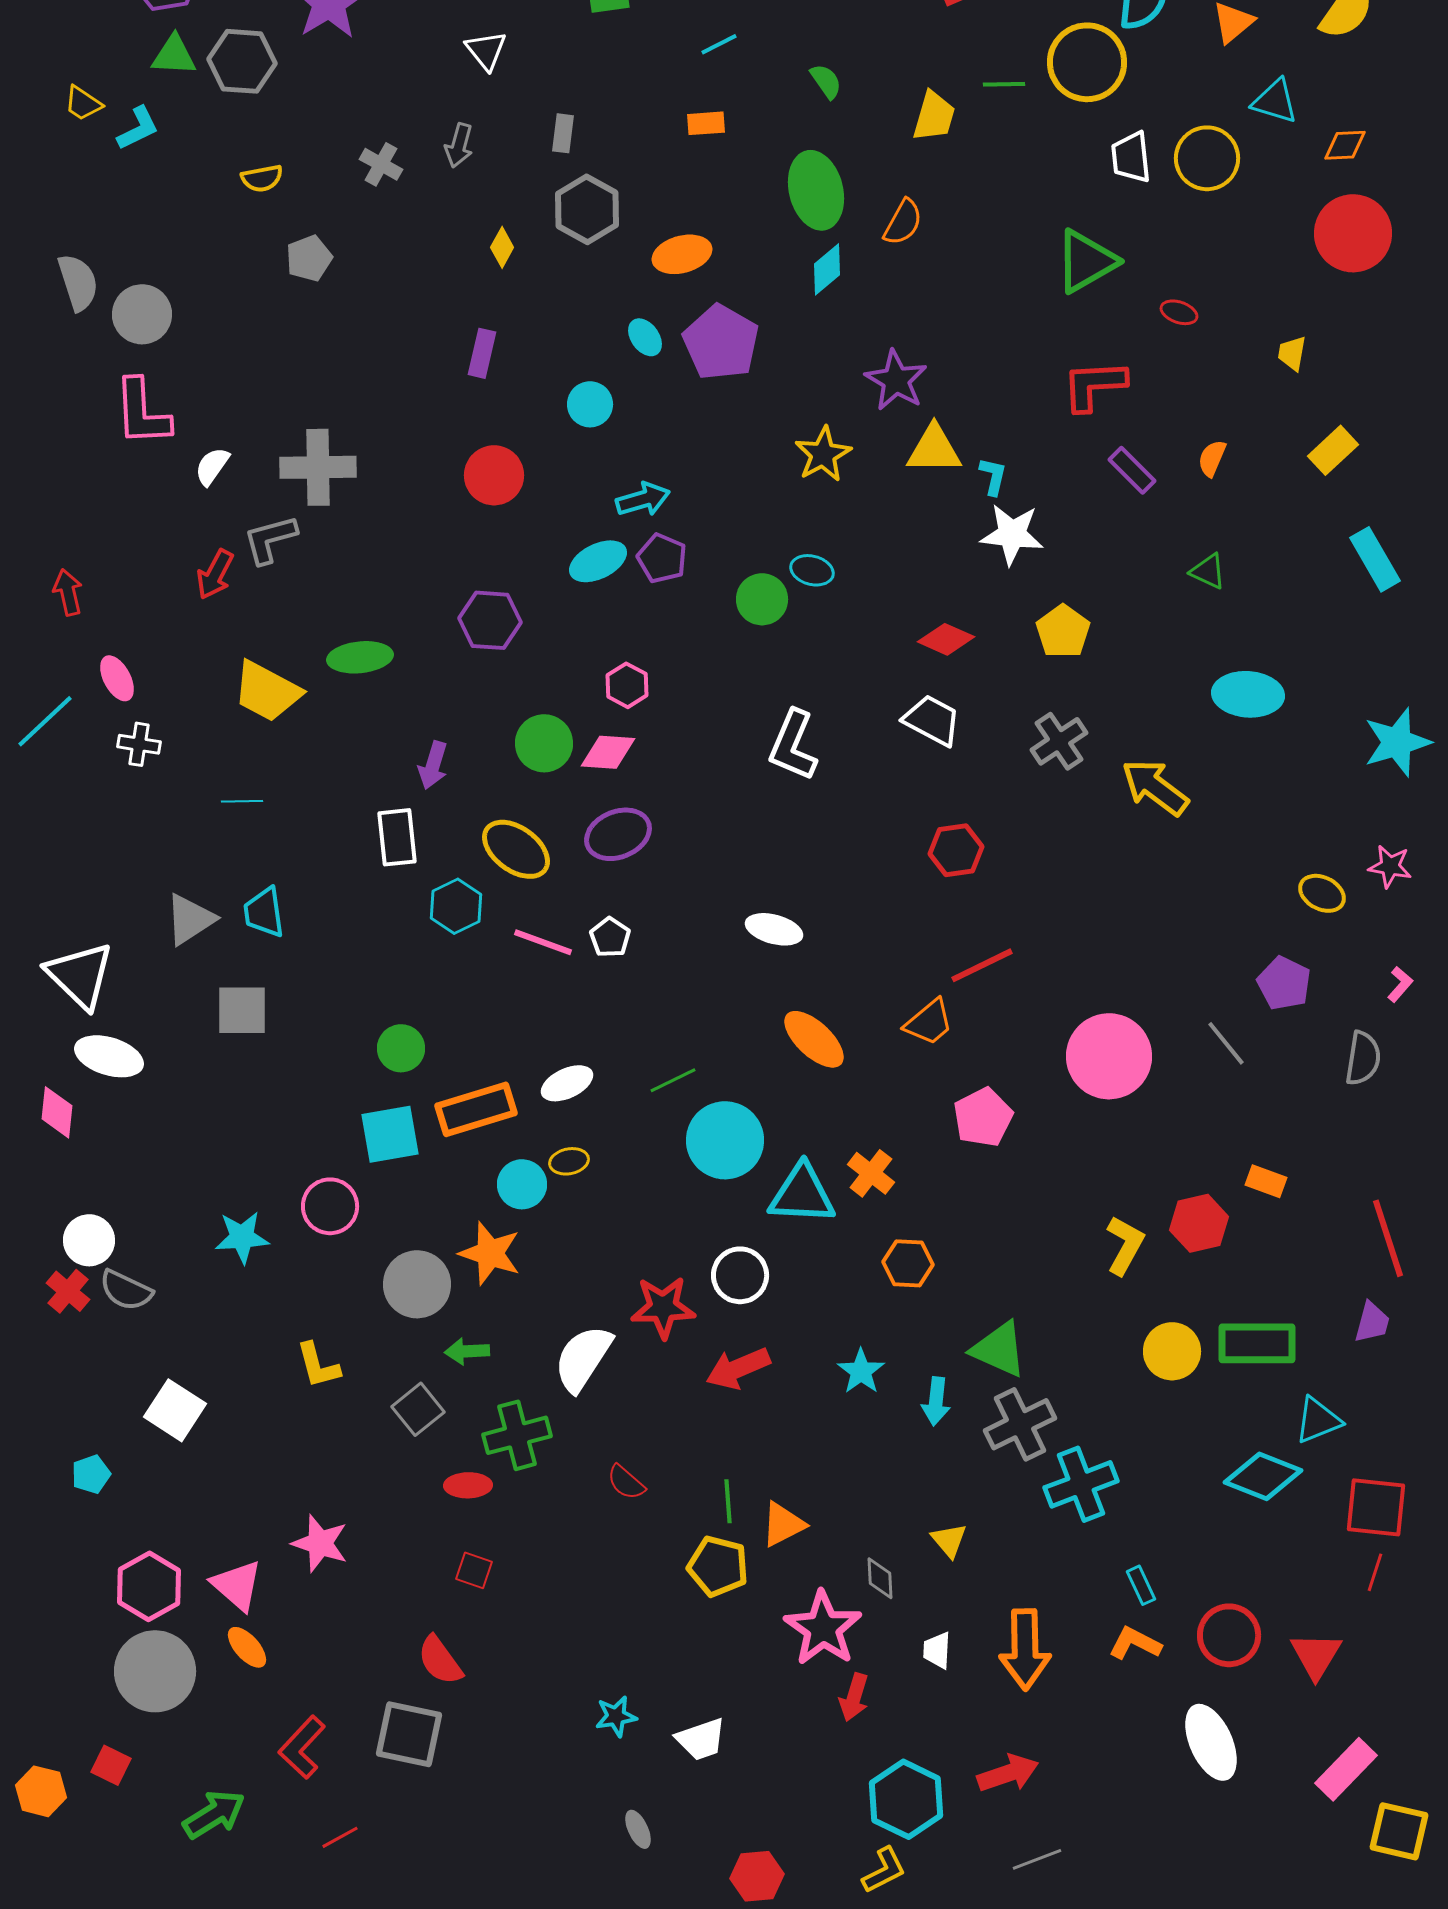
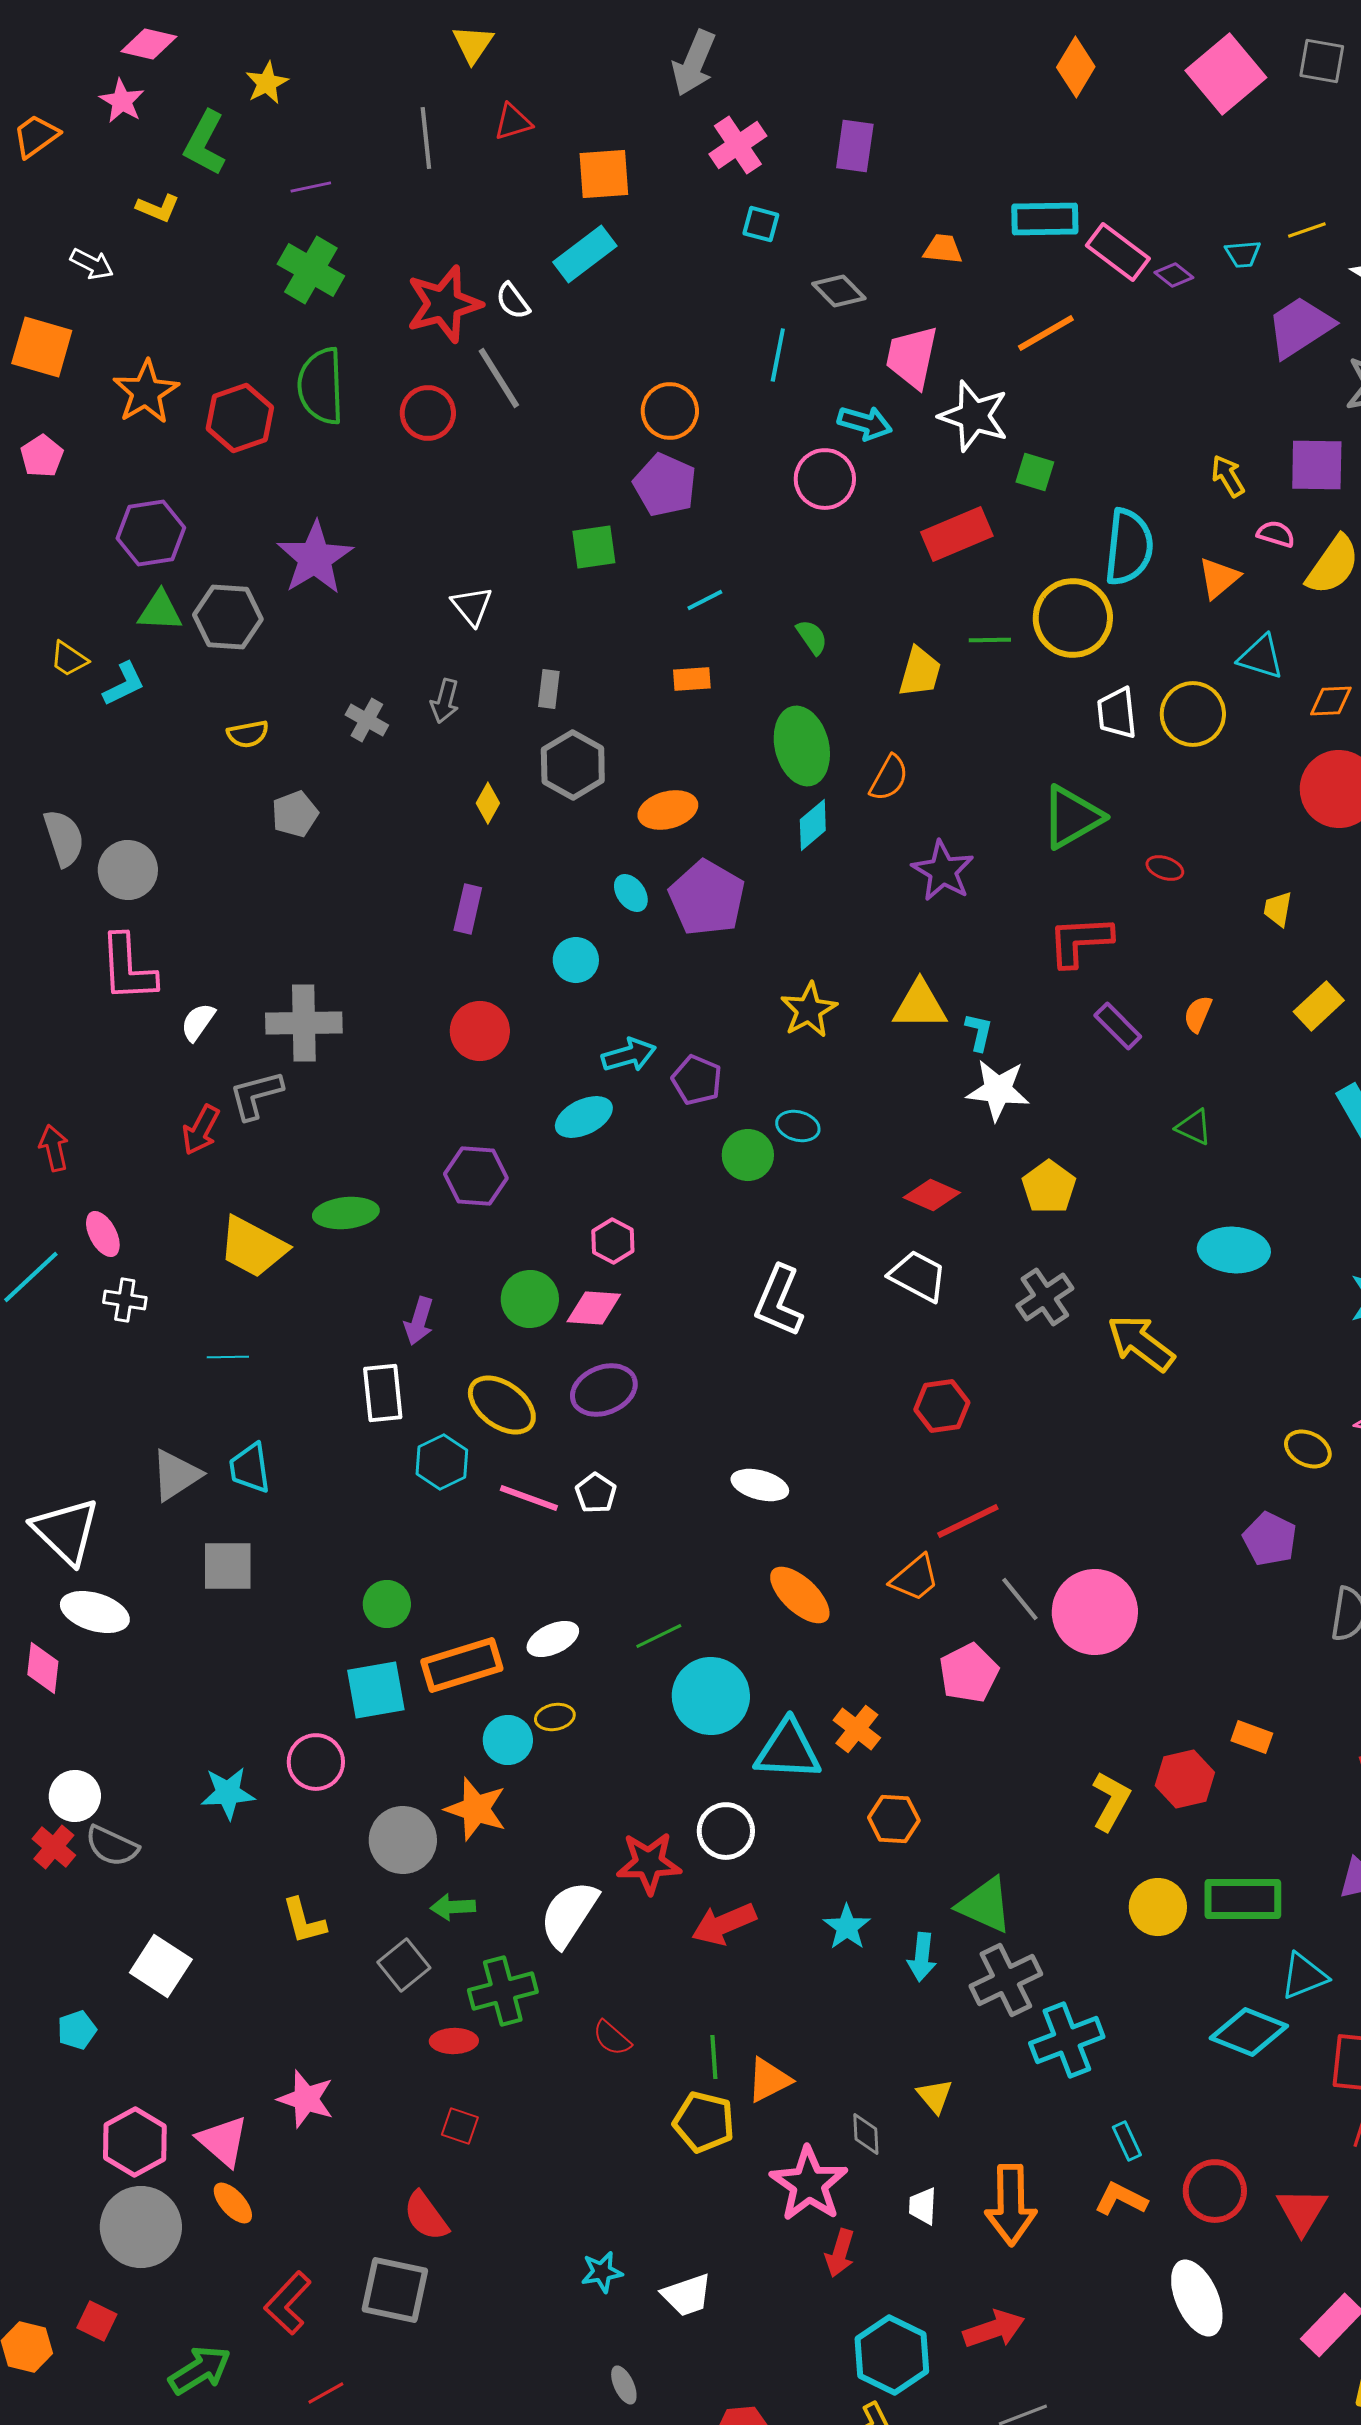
purple star: (896, 380) -> (943, 871), moved
purple pentagon: (662, 558) -> (697, 1080), moved
gray line: (1226, 1043) -> (1020, 1599), moved

